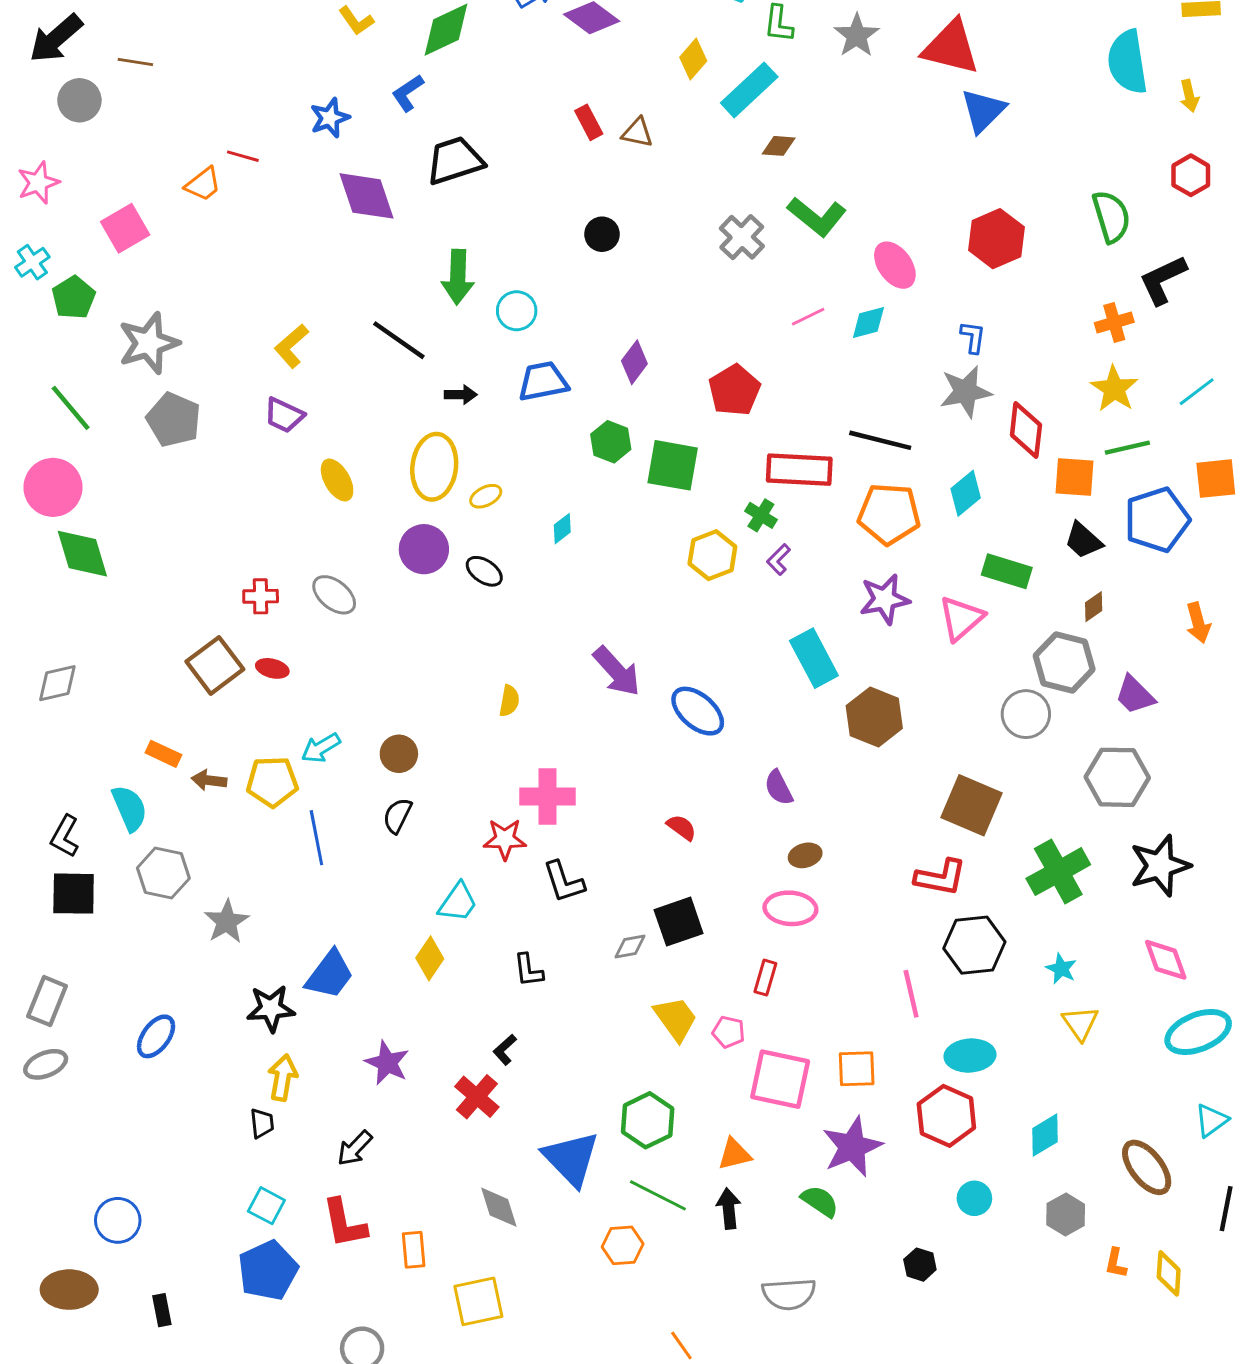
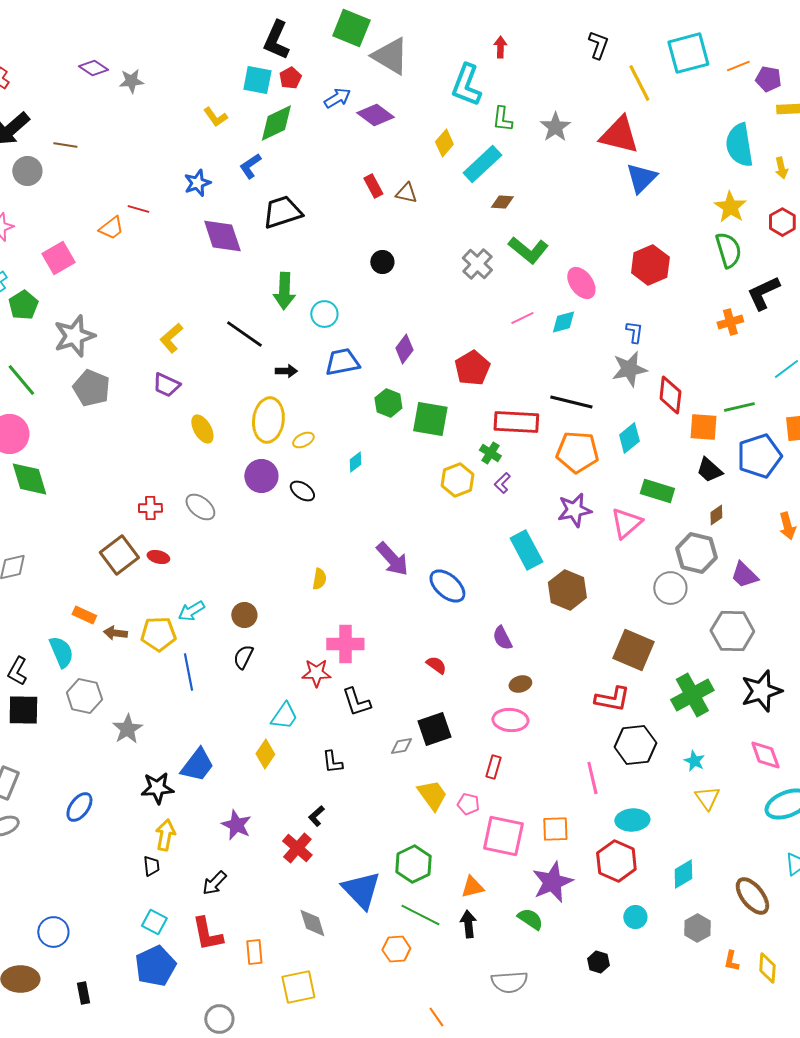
yellow star: (1114, 389) -> (730, 207), moved

